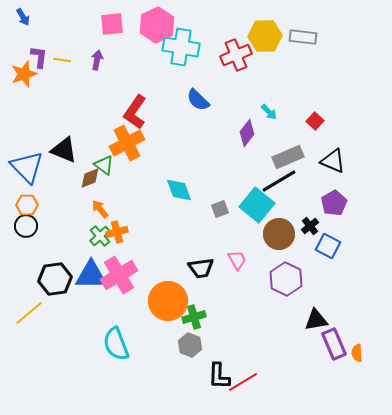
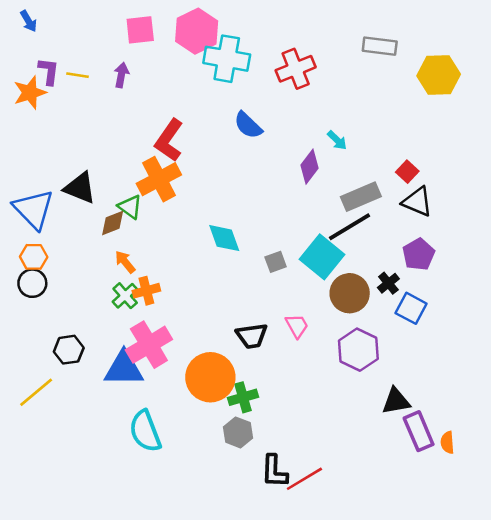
yellow hexagon: (265, 36) -> (439, 75), moved
red square: (315, 121) -> (407, 172), moved
blue triangle: (91, 275) -> (124, 368), moved
black hexagon: (55, 279) -> (69, 350), size x0.7

